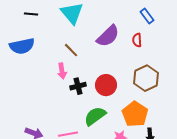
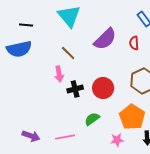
black line: (31, 14) -> (26, 25), moved
green semicircle: (95, 116) -> (92, 119), size x0.7

